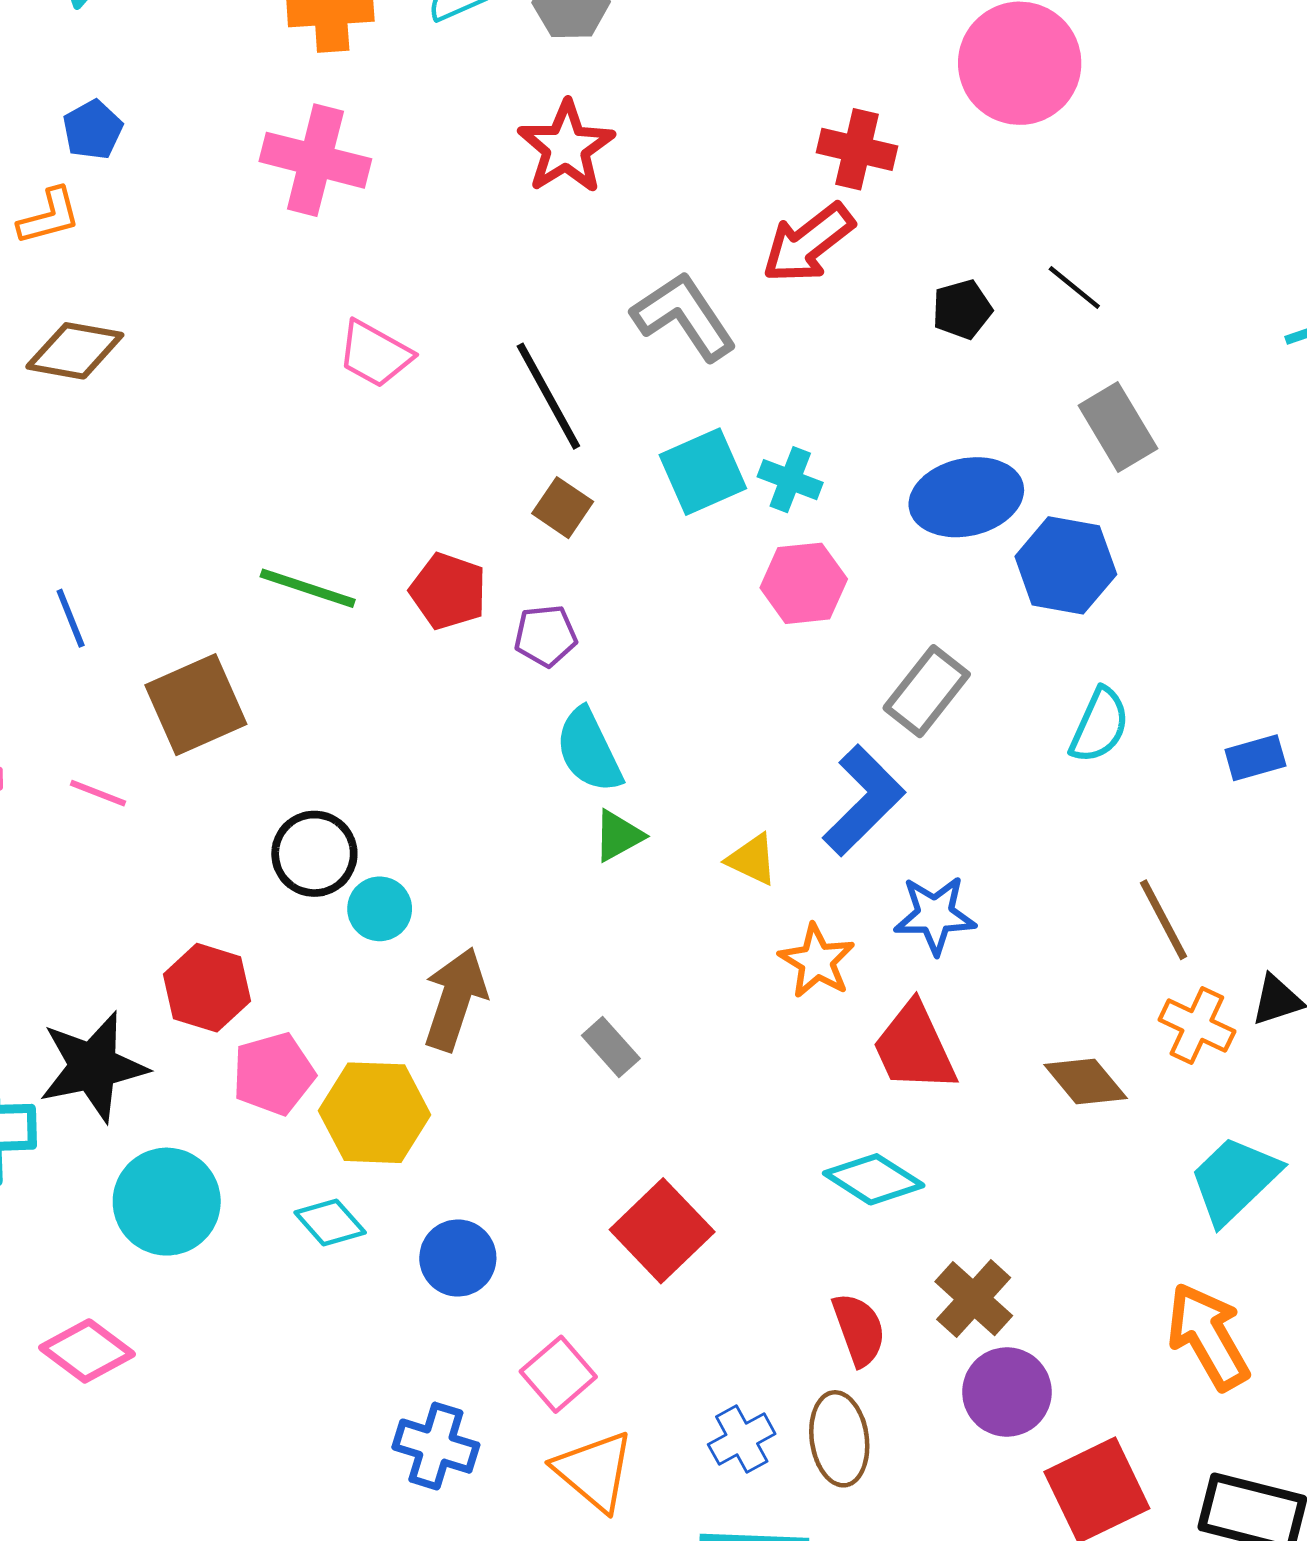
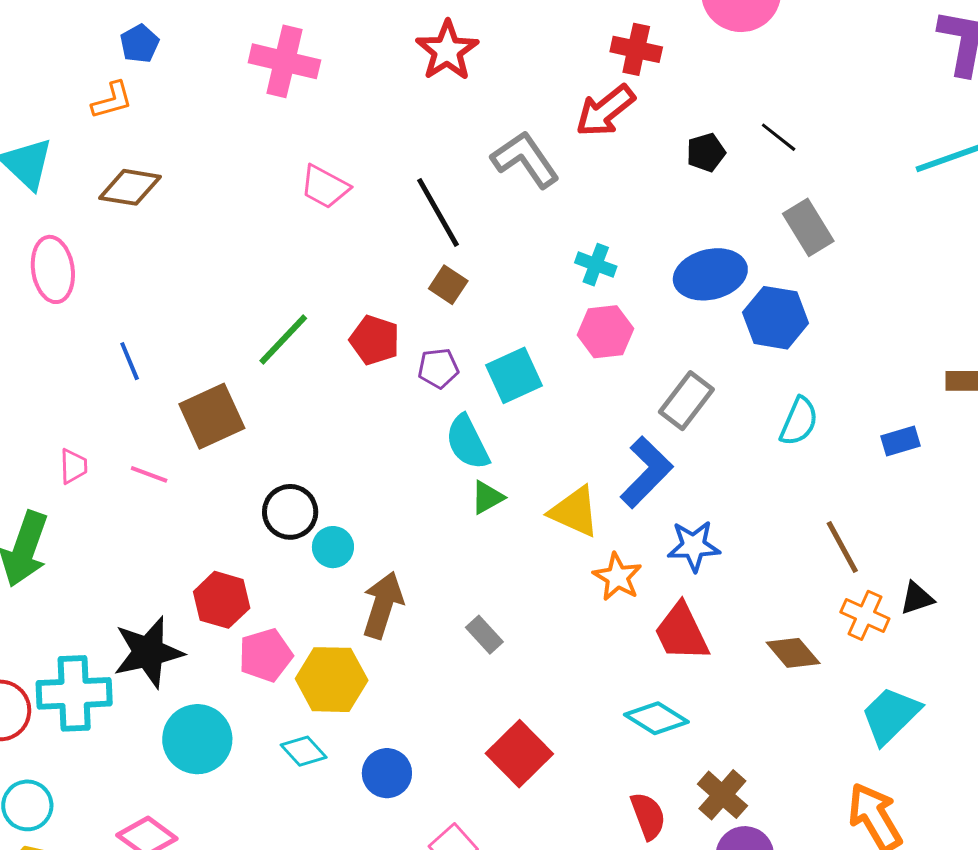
cyan square: (703, 472) -> (514, 375), moved
green line: (308, 588) -> (283, 339), turned -64
yellow triangle: (752, 859) -> (574, 512), size x1.5

